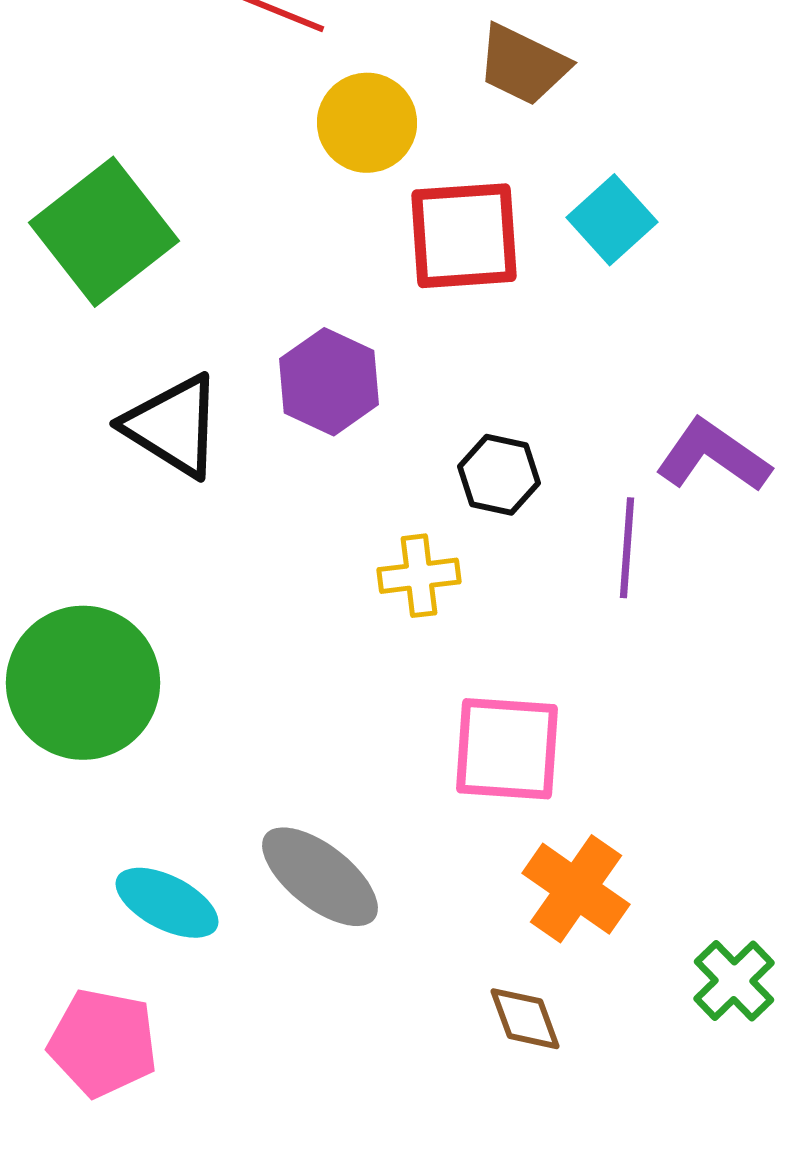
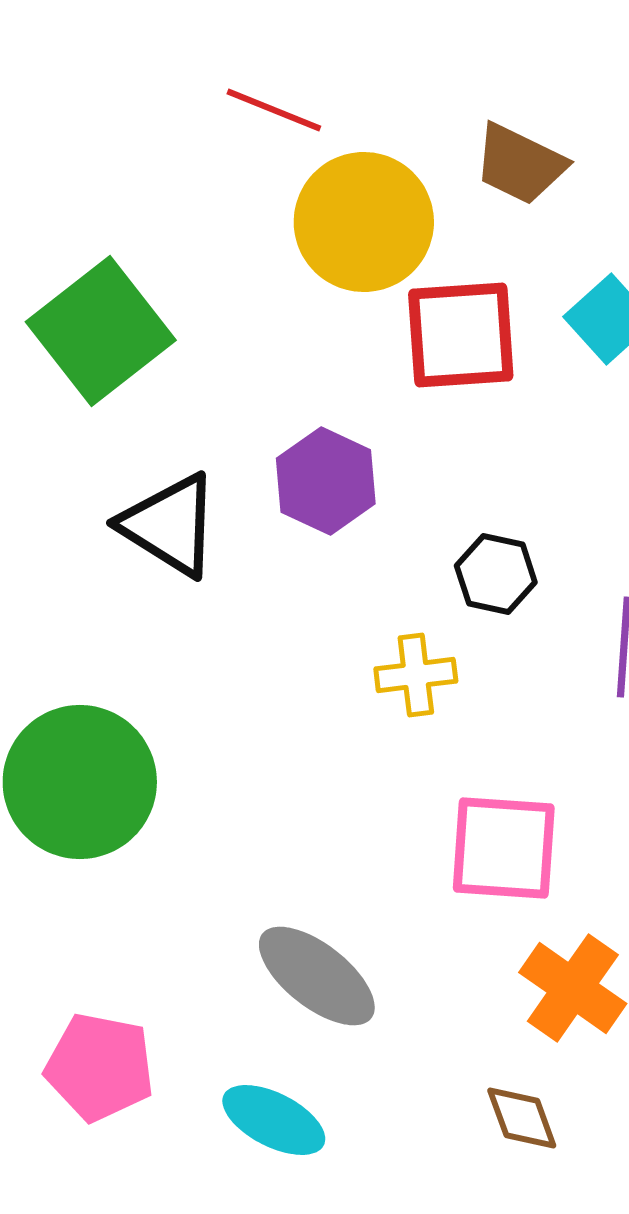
yellow circle: (367, 123) -> (364, 222), size x1.4
cyan ellipse: (167, 903) -> (274, 1120), moved
pink pentagon: (103, 1043) -> (100, 1067), moved

